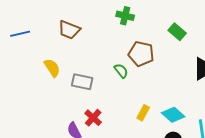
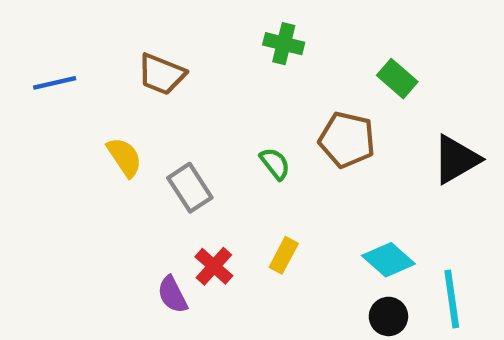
brown pentagon: (141, 54) -> (347, 140), moved
gray rectangle: (82, 82) -> (190, 188), turned 45
yellow rectangle: (143, 113) -> (284, 255), moved

